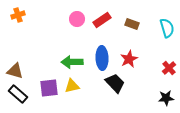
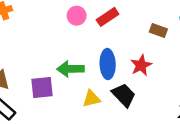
brown rectangle: (132, 24) -> (158, 31), moved
yellow triangle: (72, 86) -> (91, 99), moved
purple square: (49, 88) -> (42, 88), moved

